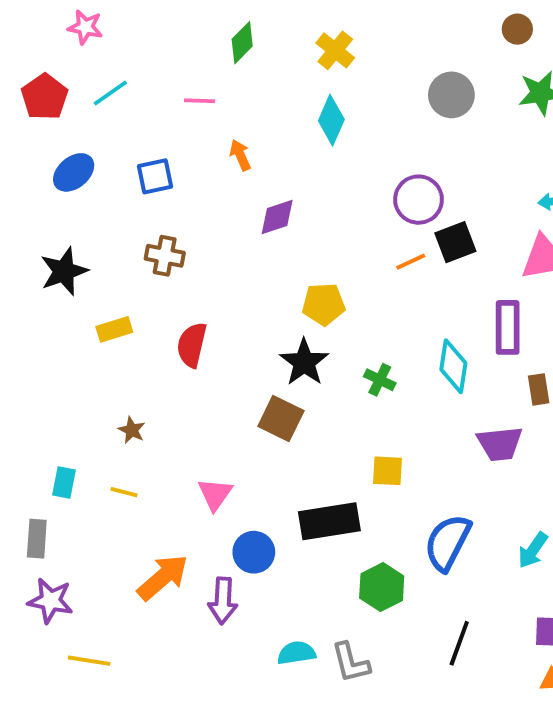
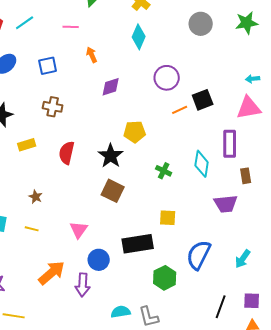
purple circle: (418, 200) -> (167, 78), moved
black star: (304, 362) -> (111, 156), moved
black line: (459, 643) -> (221, 307), moved

